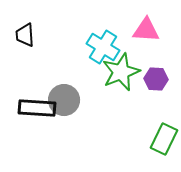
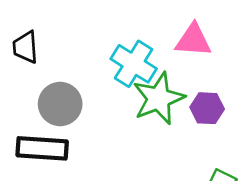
gray circle: (64, 100) -> (60, 104), moved

